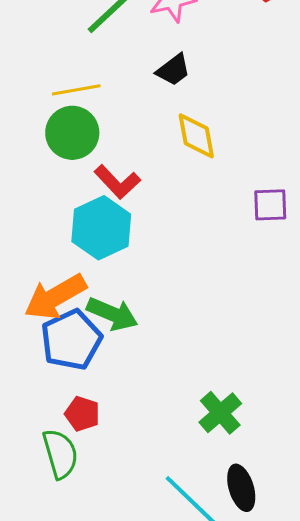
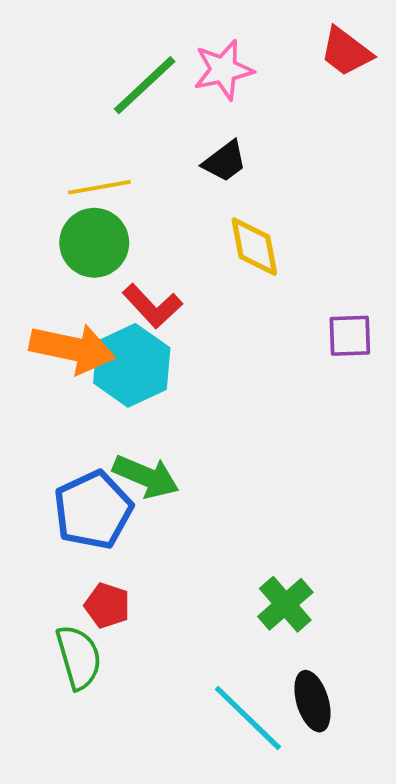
orange arrow: (55, 297) -> (72, 349), moved, turned -138

